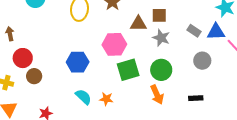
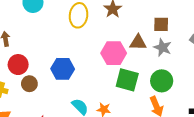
brown triangle: (138, 24) -> (138, 42), moved
blue hexagon: (78, 62) -> (63, 69), moved
green square: (128, 70) -> (127, 80), turned 30

